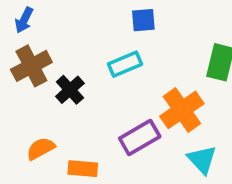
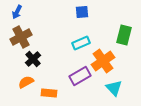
cyan rectangle: (125, 64) -> (81, 43), moved
black cross: (70, 90) -> (33, 59), moved

